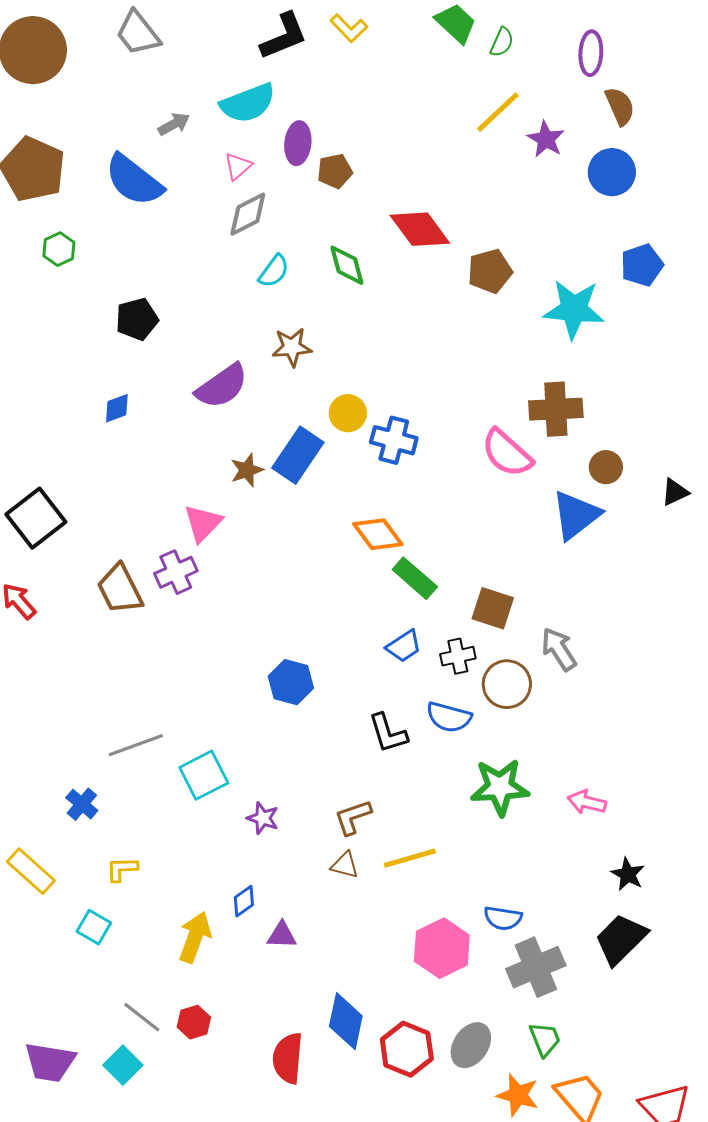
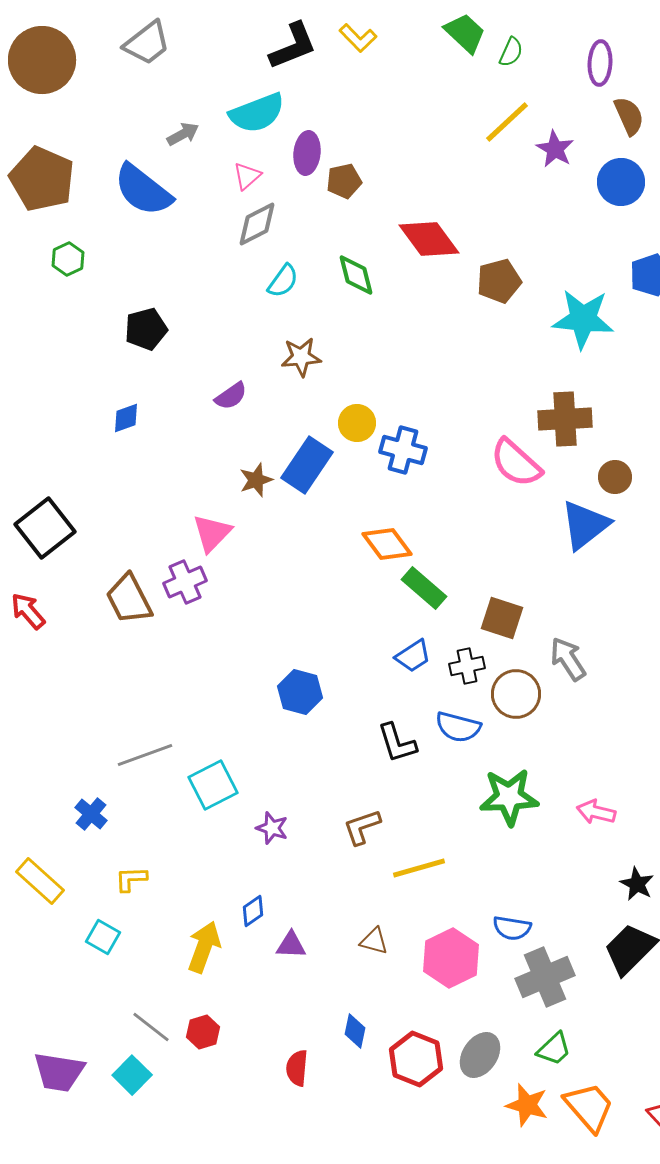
gray trapezoid: (138, 33) -> (147, 43), turned -90
purple semicircle: (222, 386) -> (231, 396), size x0.6
brown triangle: (345, 865) -> (374, 941), moved
blue diamond: (346, 1021) -> (355, 1031), size x0.6
green trapezoid: (545, 1039) -> (554, 1049), turned 69
red semicircle: (288, 1058) -> (297, 1068), size x0.7

